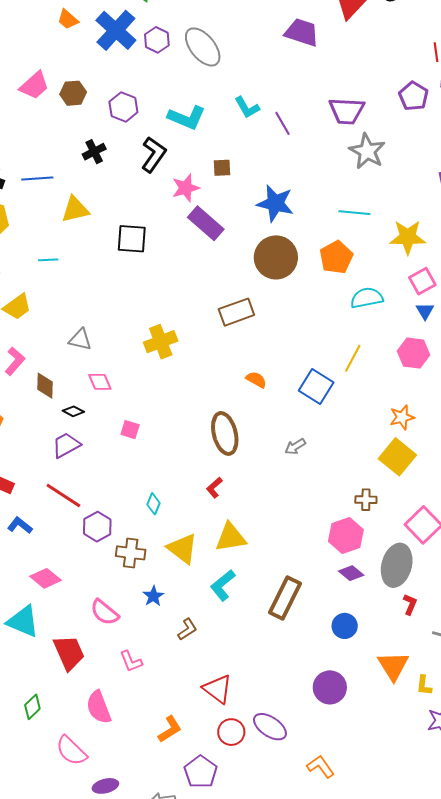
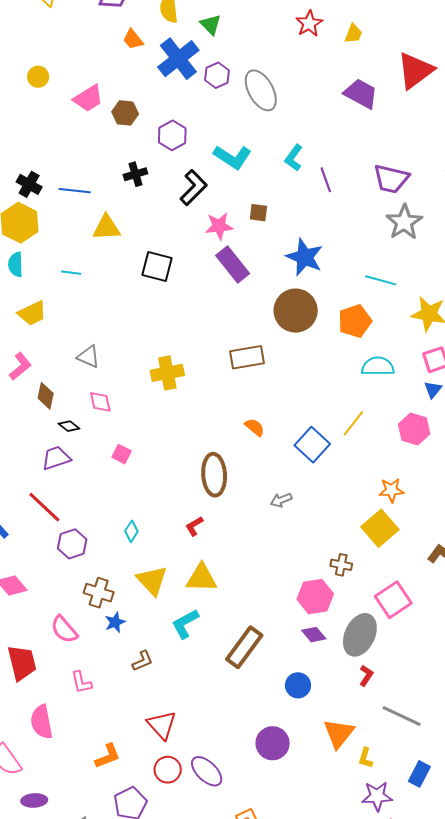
cyan L-shape: (247, 107) -> (294, 158), turned 56
brown cross: (131, 553) -> (99, 593), moved

